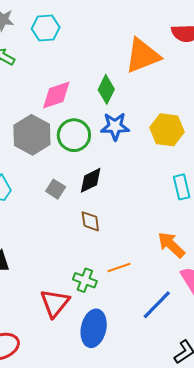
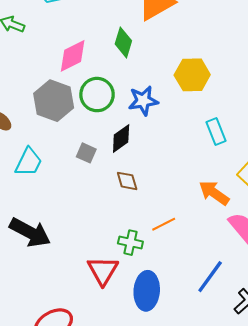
blue star: (115, 126) -> (143, 101), moved
blue line: (157, 305) -> (210, 277), moved

